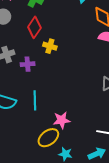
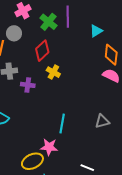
cyan line: (35, 100) -> (62, 124), moved

